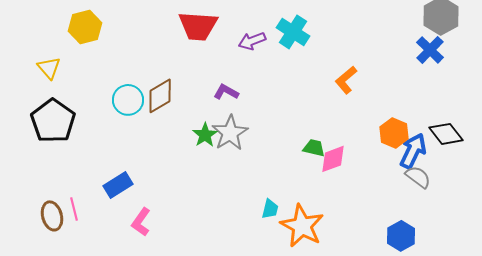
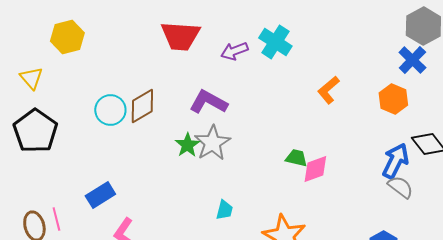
purple L-shape: (226, 92) -> (208, 102), size x1.5
orange hexagon: (394, 133) -> (393, 99), moved
cyan trapezoid: (270, 209) -> (224, 210), moved

